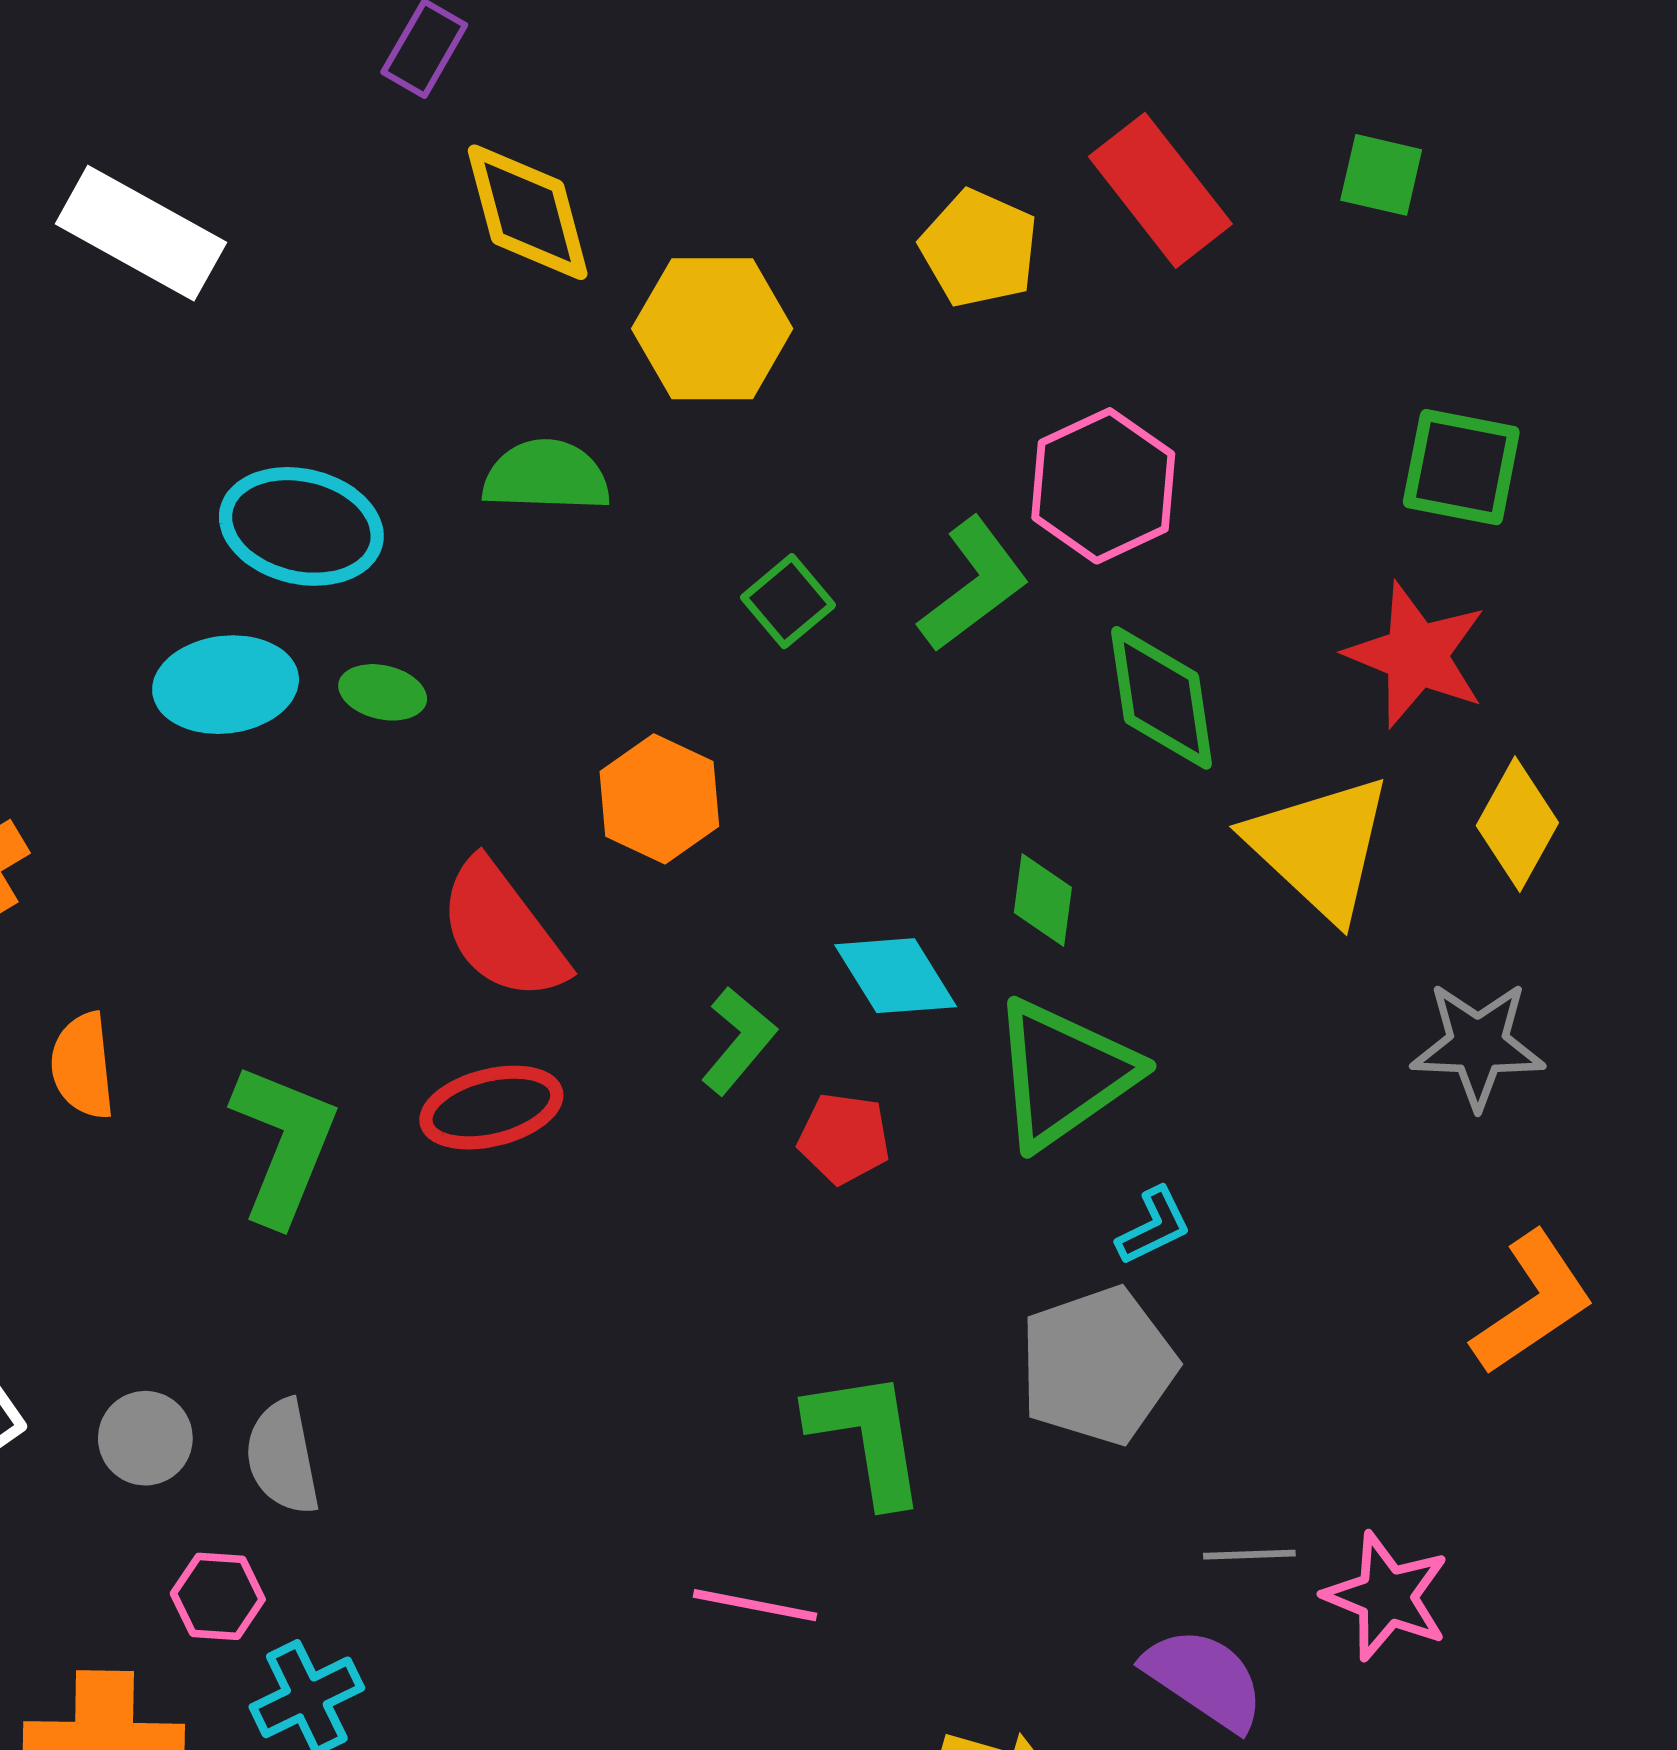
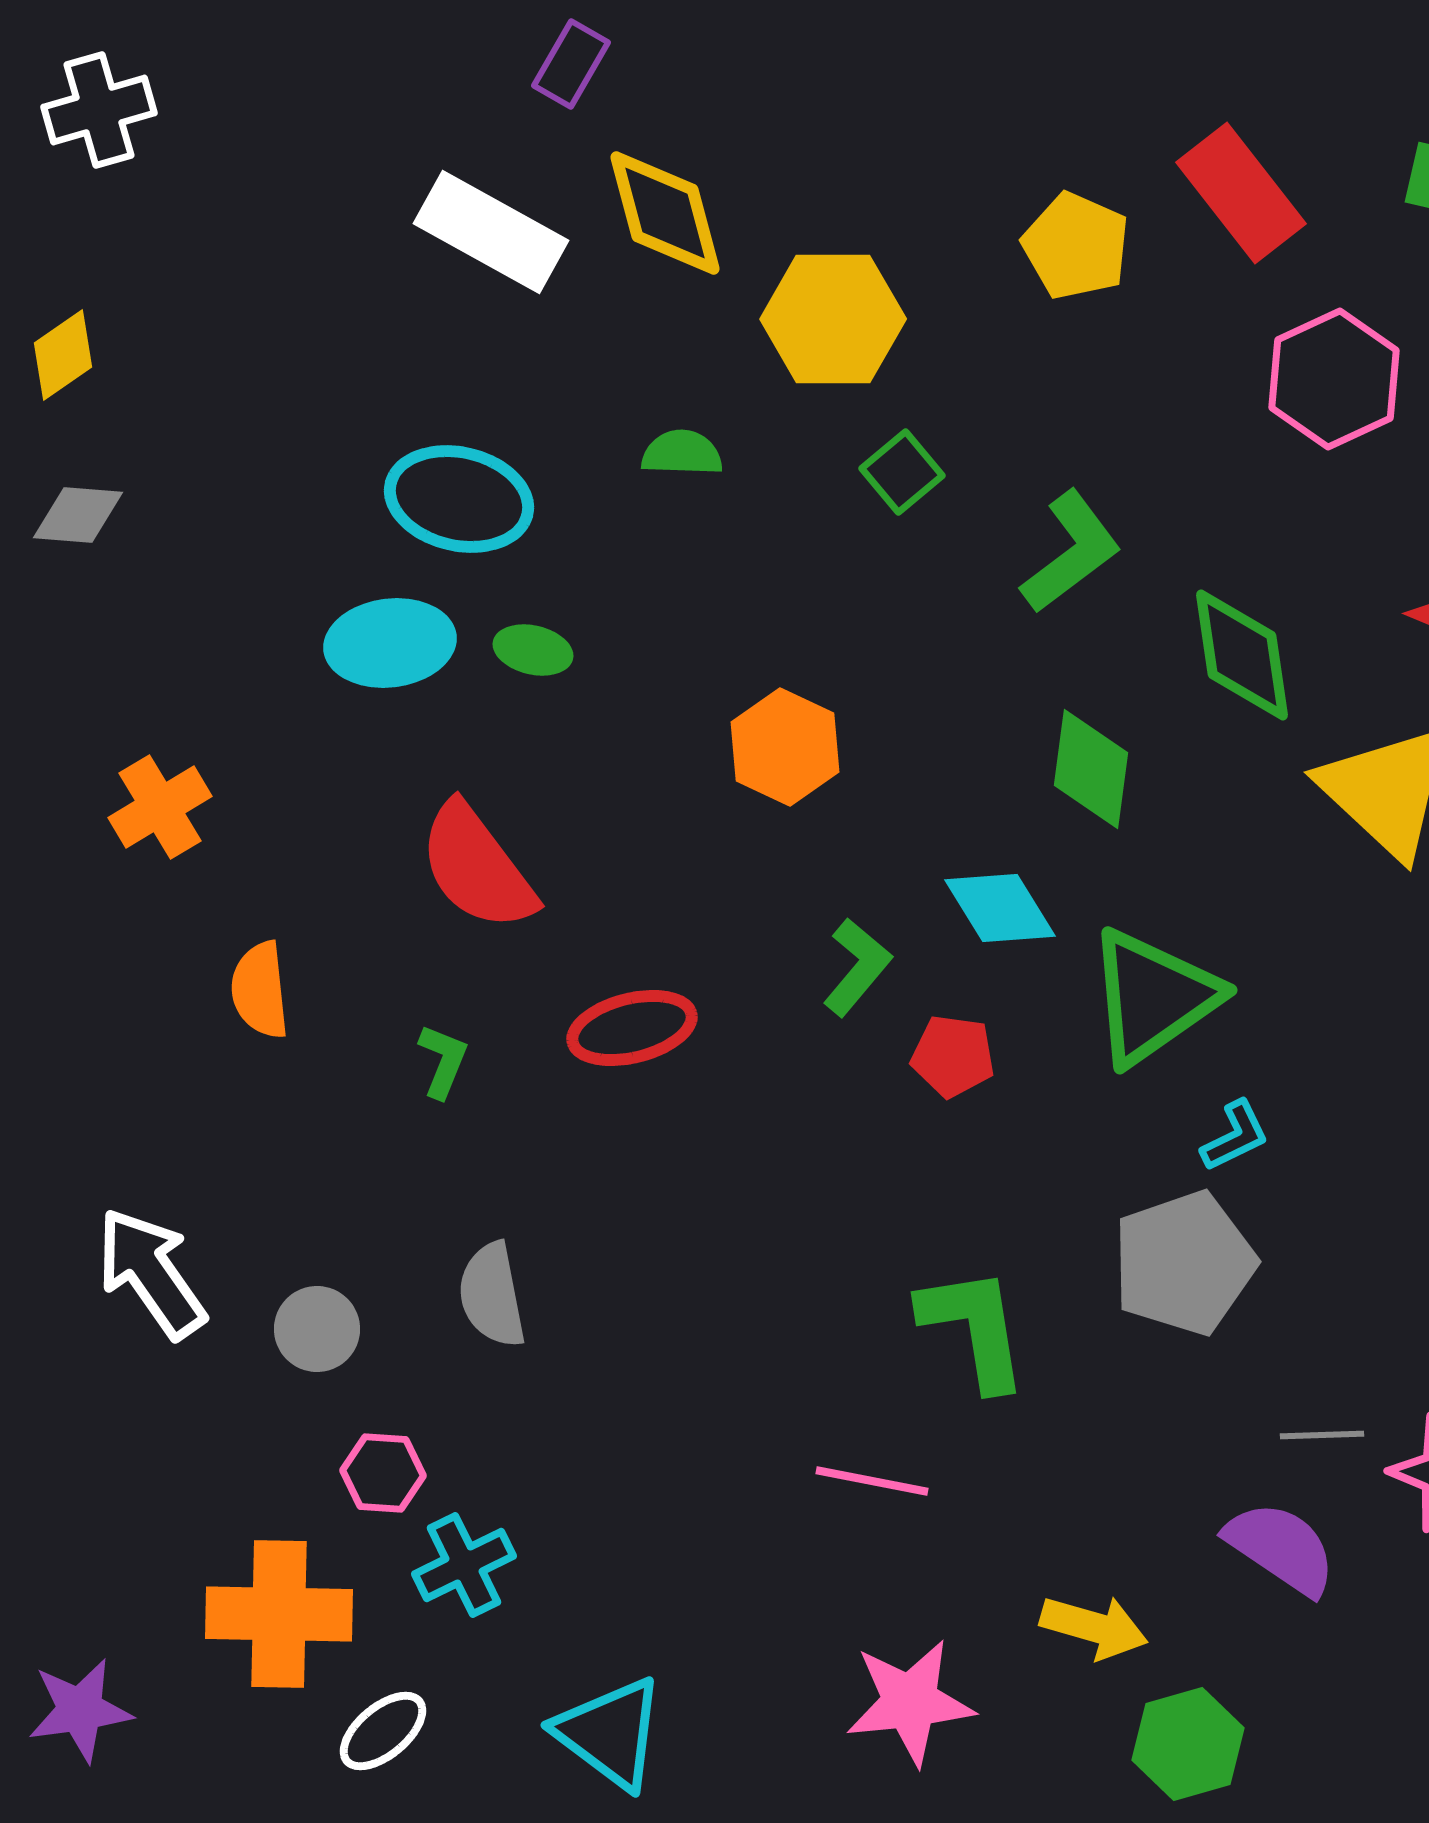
white rectangle: (141, 233) -> (491, 232), moved
green semicircle: (546, 476) -> (682, 453), size x0.7
pink hexagon: (1103, 486) -> (1334, 379), moved
green square: (788, 601) -> (902, 472), moved
green diamond: (1043, 900) -> (1091, 769), moved, size x1.4
red semicircle: (502, 931) -> (477, 867), moved
green L-shape: (284, 1144) -> (443, 1061), size x0.5
gray semicircle: (283, 1457) -> (492, 1295), moved

